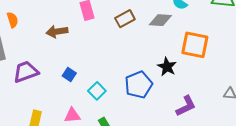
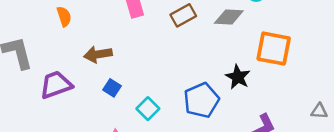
orange semicircle: (13, 20) -> (64, 16), moved
brown arrow: (57, 32) -> (98, 54), moved

